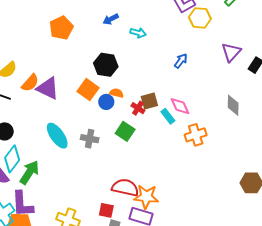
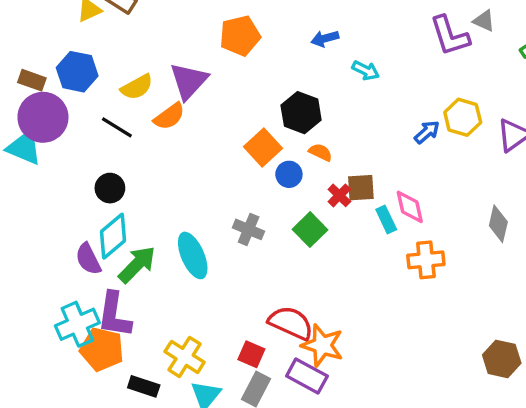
yellow hexagon: (200, 18) -> (463, 117), moved
purple triangle: (48, 88) -> (189, 81), moved, turned 35
orange semicircle: (116, 93) -> (320, 152), moved
cyan ellipse: (57, 136) -> (193, 255), moved

